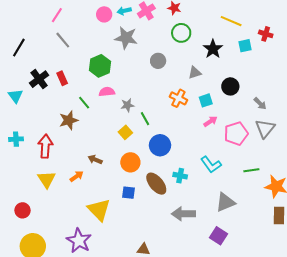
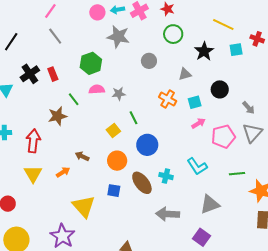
gray star: (127, 105) -> (119, 94), moved

